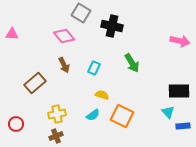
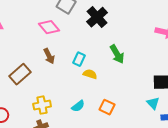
black cross: (112, 26) -> (97, 17), turned 35
yellow semicircle: (102, 95) -> (90, 74), moved
orange square: (122, 116) -> (107, 107), size x0.7

